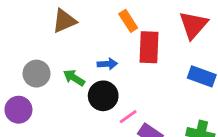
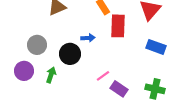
green arrow: (74, 78) -> (51, 75), moved, turned 77
black circle: (103, 96) -> (70, 54), moved

